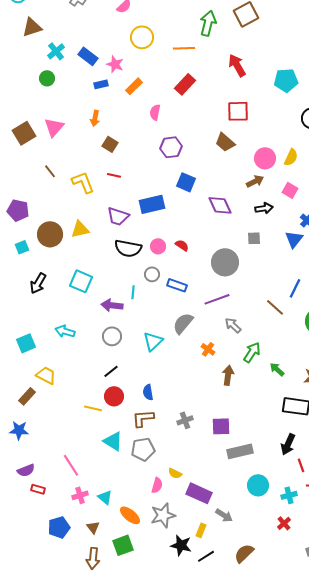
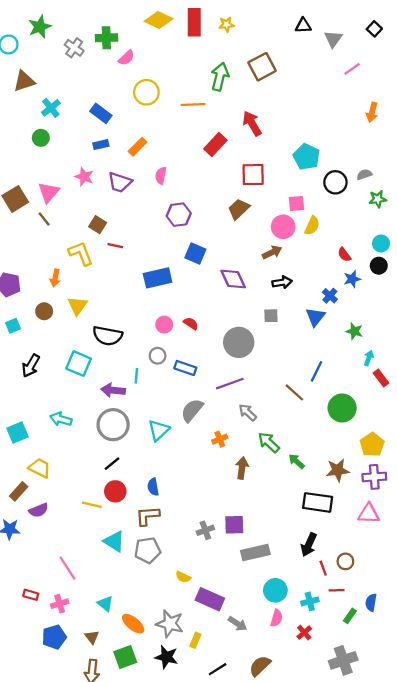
blue rectangle: (88, 56) -> (101, 113), moved
pink star: (115, 64) -> (84, 177), moved
cyan pentagon: (286, 80) -> (307, 157), moved, turned 30
red rectangle: (185, 84) -> (215, 145), moved
orange arrow: (95, 118) -> (55, 278), moved
brown trapezoid: (225, 142) -> (239, 209), turned 95
brown square: (110, 144) -> (98, 225), moved
brown line: (50, 171) -> (44, 219), moved
pink square: (290, 190) -> (297, 203), moved, turned -35
purple trapezoid: (118, 216) -> (120, 182), moved
yellow triangle: (80, 229) -> (78, 306), turned -42
brown circle: (50, 234) -> (44, 311), size x0.6
black semicircle: (128, 248) -> (108, 336), moved
gray circle: (112, 336) -> (113, 425), size x1.5
orange cross: (208, 349) -> (220, 439), turned 32
green arrow: (252, 352) -> (269, 442), turned -80
gray cross: (185, 420) -> (205, 530), moved
purple semicircle: (26, 470) -> (39, 510), moved
pink semicircle: (157, 485) -> (276, 618), moved
pink cross: (80, 495) -> (60, 604), moved
gray star: (163, 515) -> (170, 624), turned 30
yellow rectangle: (201, 530) -> (195, 640), moved
black star: (181, 545) -> (166, 657), moved

